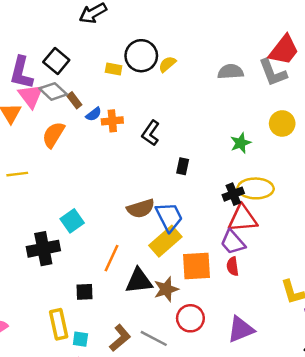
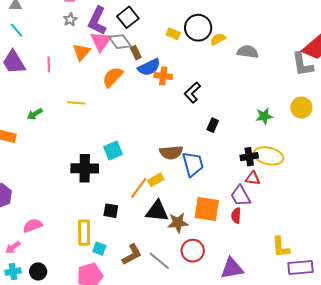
gray semicircle: (231, 72) -> (248, 52), moved
blue semicircle: (94, 114) -> (149, 67), size x1.6
red triangle: (243, 219) -> (253, 178), size x0.6
yellow rectangle: (165, 241) -> (156, 180), moved, size x0.6

